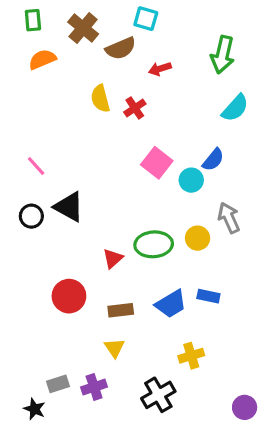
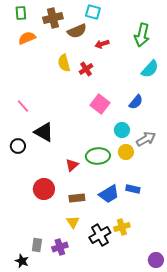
brown cross: (83, 28) -> (53, 18), turned 36
cyan circle: (191, 180) -> (122, 130), moved
black circle: (31, 216) -> (18, 146), moved
gray arrow: (229, 218) -> (146, 139), turned 84
gray rectangle: (58, 384) -> (37, 245), turned -64
black cross: (158, 395) -> (100, 235), moved

